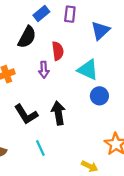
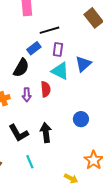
red semicircle: (58, 51) -> (46, 89), moved
purple arrow: (44, 70) -> (27, 95), moved
cyan triangle: (88, 70) -> (60, 71), moved

